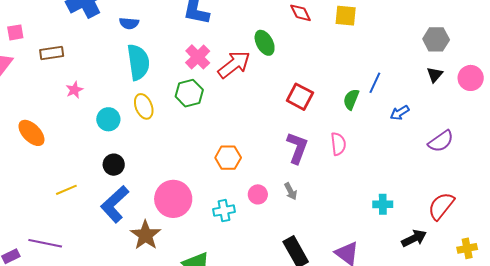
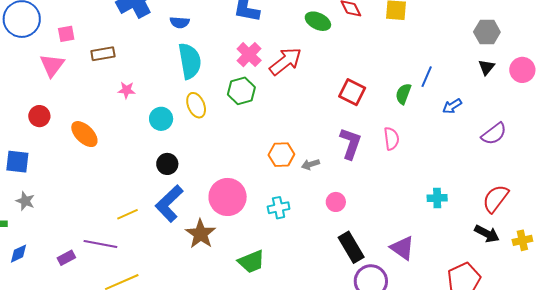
green ellipse: (265, 43) -> (318, 21), moved, turned -35
pink star: (74, 90) -> (126, 90), turned 30
yellow line: (66, 190) -> (127, 214), moved
gray arrow: (291, 191) -> (310, 164), moved, turned 102
pink circle: (258, 194) -> (336, 202), moved
black arrow: (414, 238) -> (487, 234), moved, turned 55

